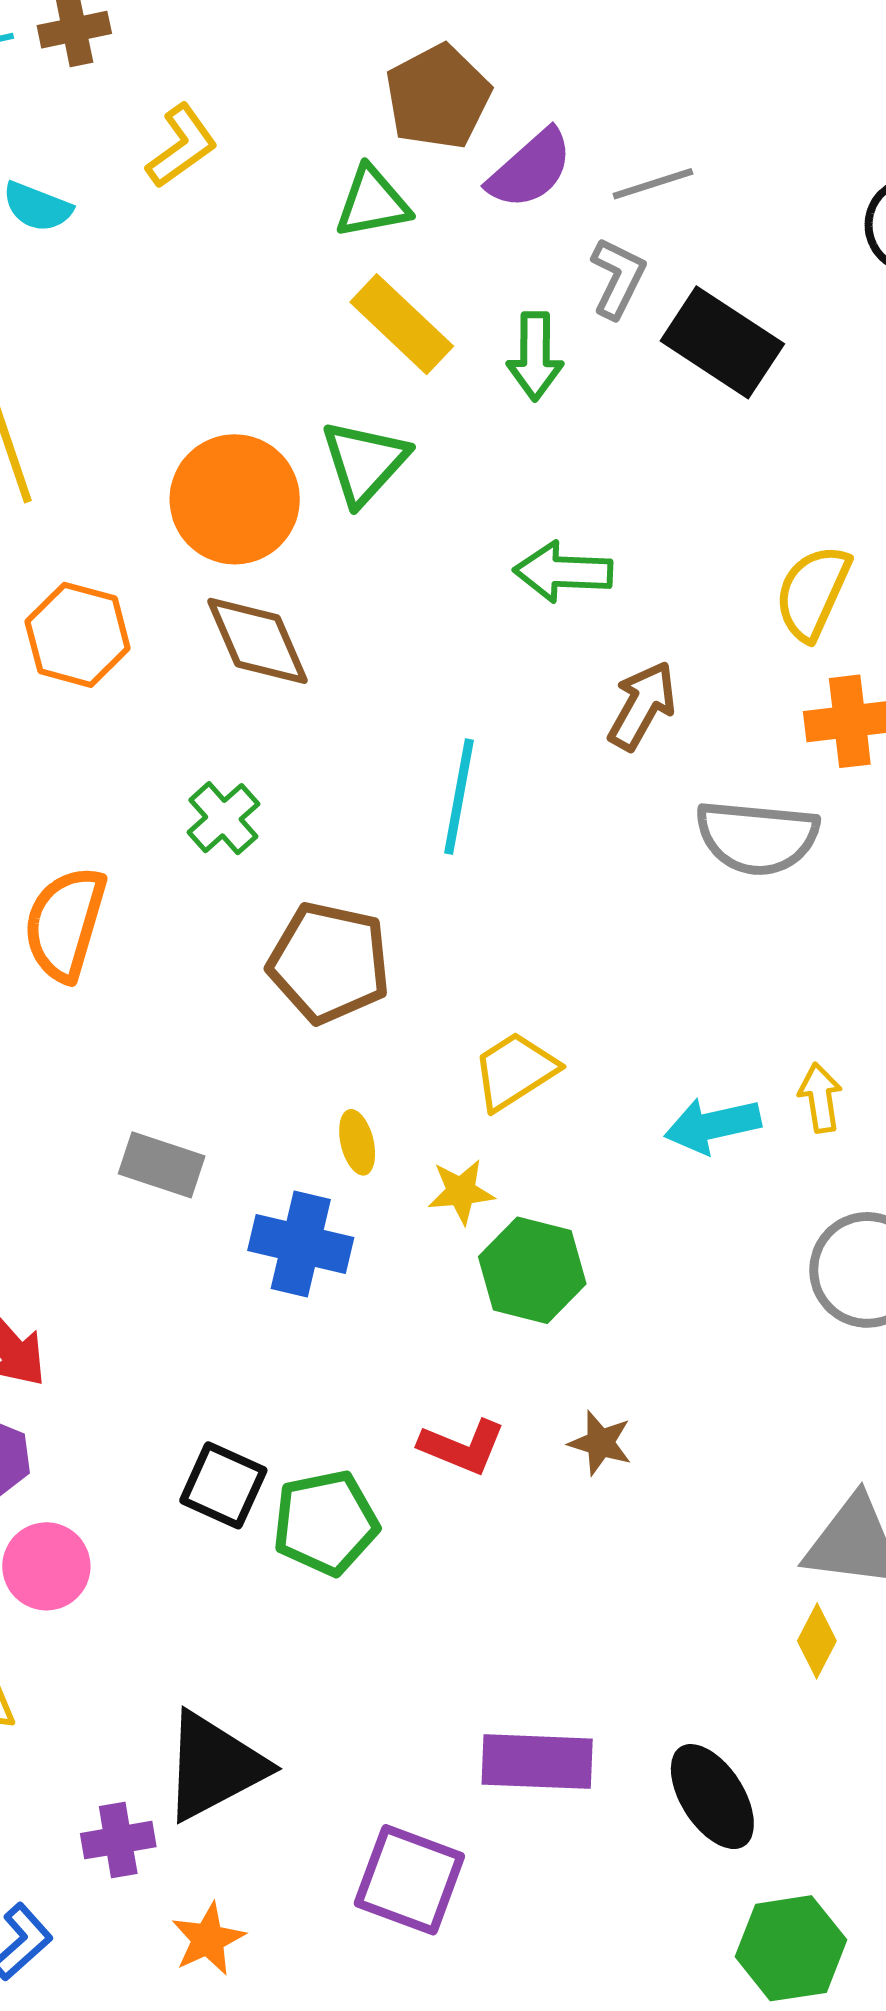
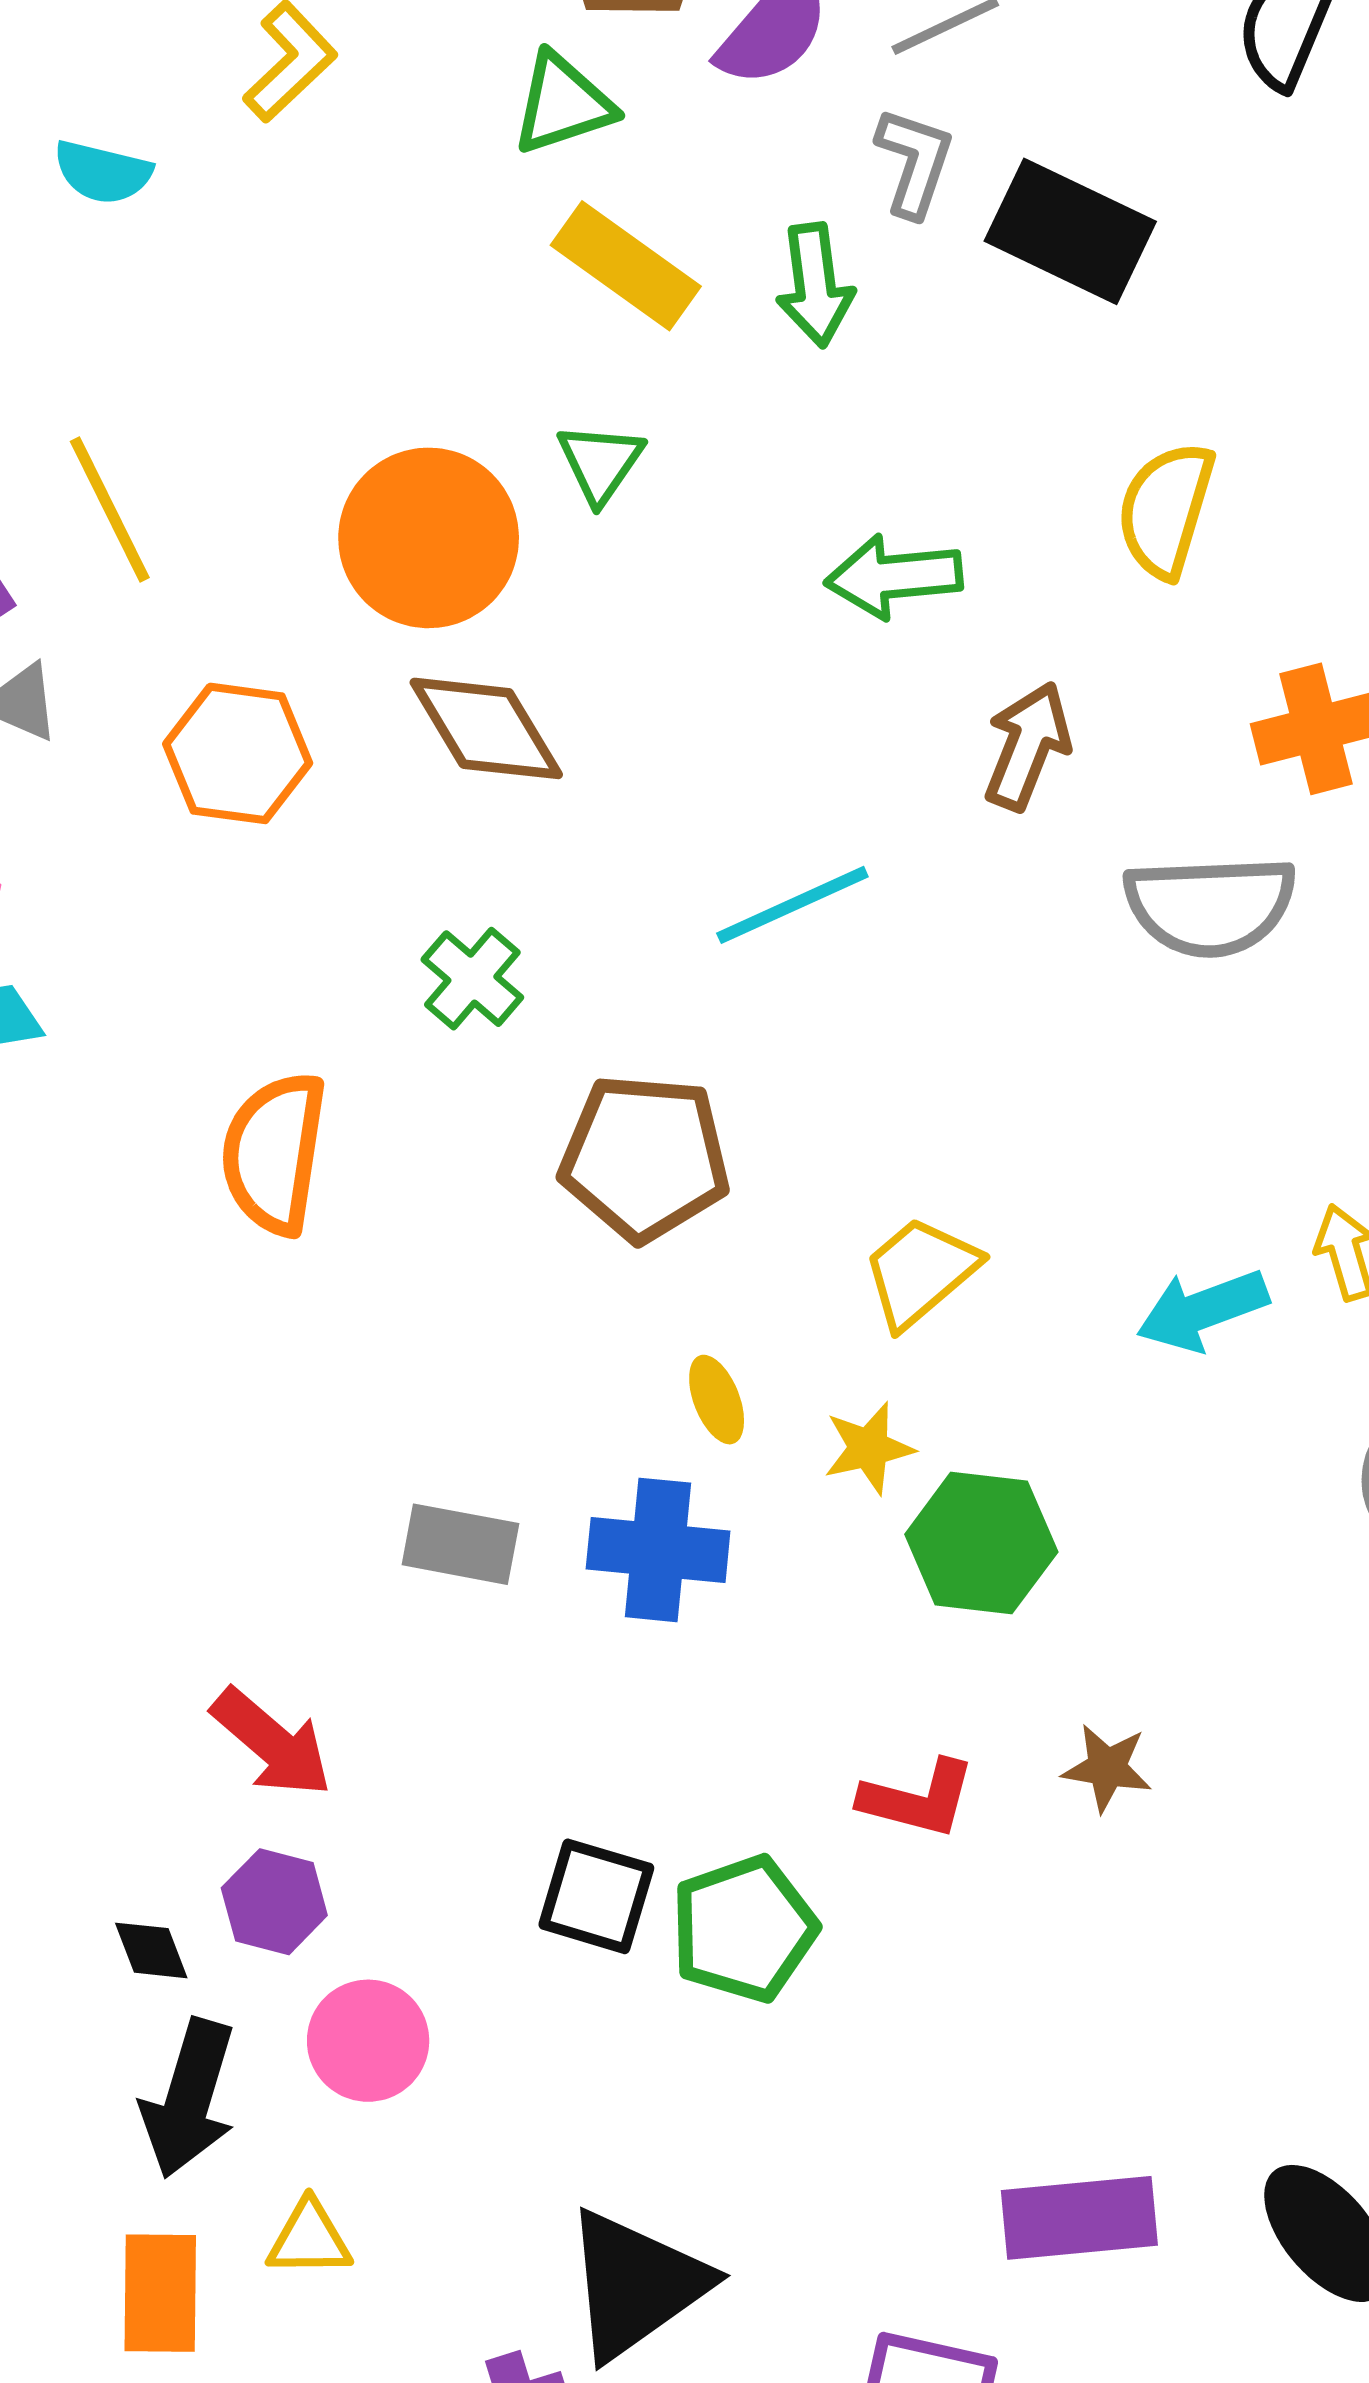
green triangle: (365, 462) -> (600, 463), size x0.7
yellow semicircle: (813, 592) -> (1166, 510), moved
cyan line: (459, 797) -> (792, 905), turned 63
gray rectangle: (162, 1165) -> (460, 1544), moved

